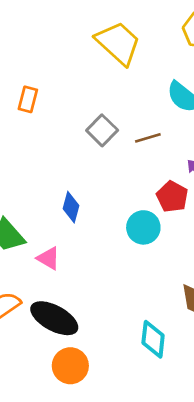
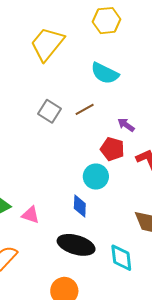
yellow trapezoid: (118, 43) -> (47, 44), turned -81
blue diamond: (71, 207) -> (80, 206), moved
black ellipse: (54, 318) -> (76, 245), moved

